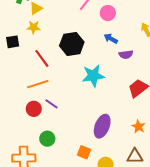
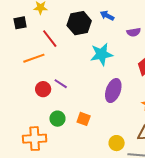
blue arrow: (111, 39) -> (107, 16), moved
orange line: (38, 84) -> (34, 58), moved
purple ellipse: (102, 126) -> (113, 91), moved
orange square: (84, 152) -> (84, 119), moved

